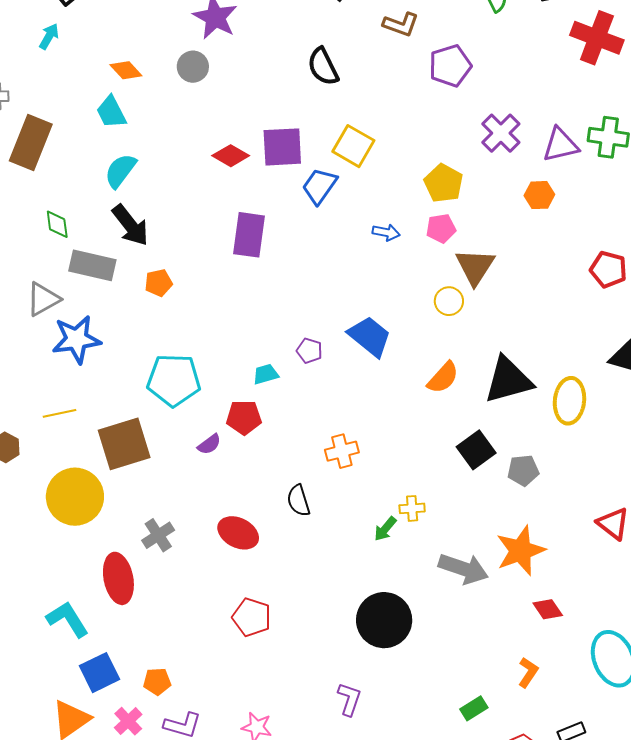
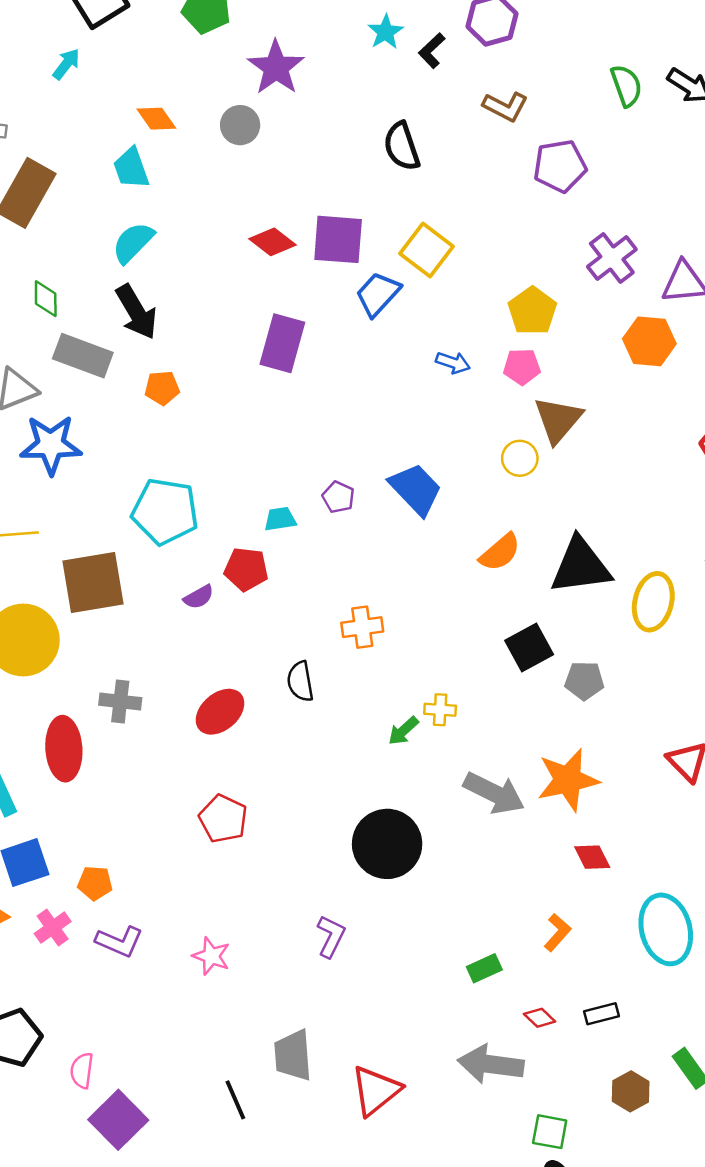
orange hexagon: (539, 195) -> (649, 341), size x1.4
red ellipse: (238, 533) -> (220, 712), turned -75
gray cross: (158, 535) -> (120, 701), turned 32

